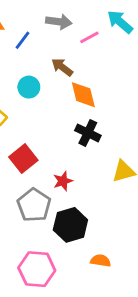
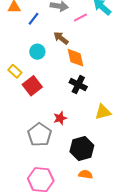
red square: (23, 159) -> (32, 86), moved
black hexagon: (70, 225) -> (82, 149), moved

